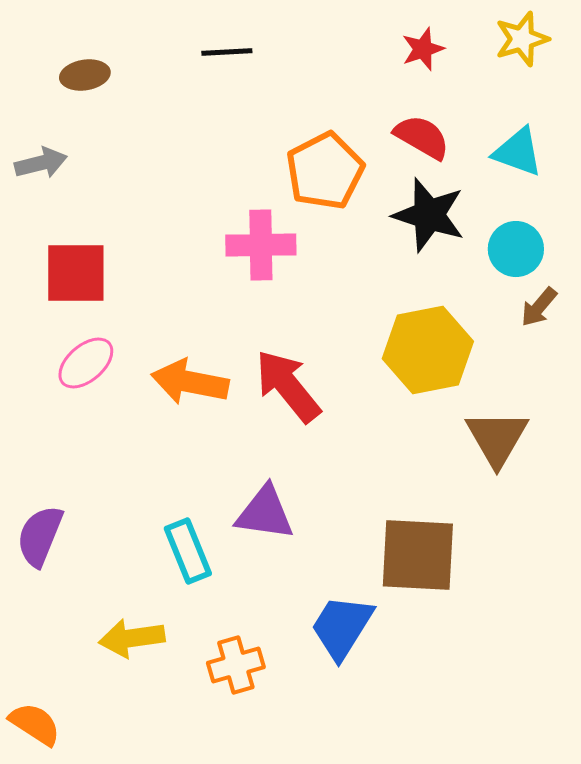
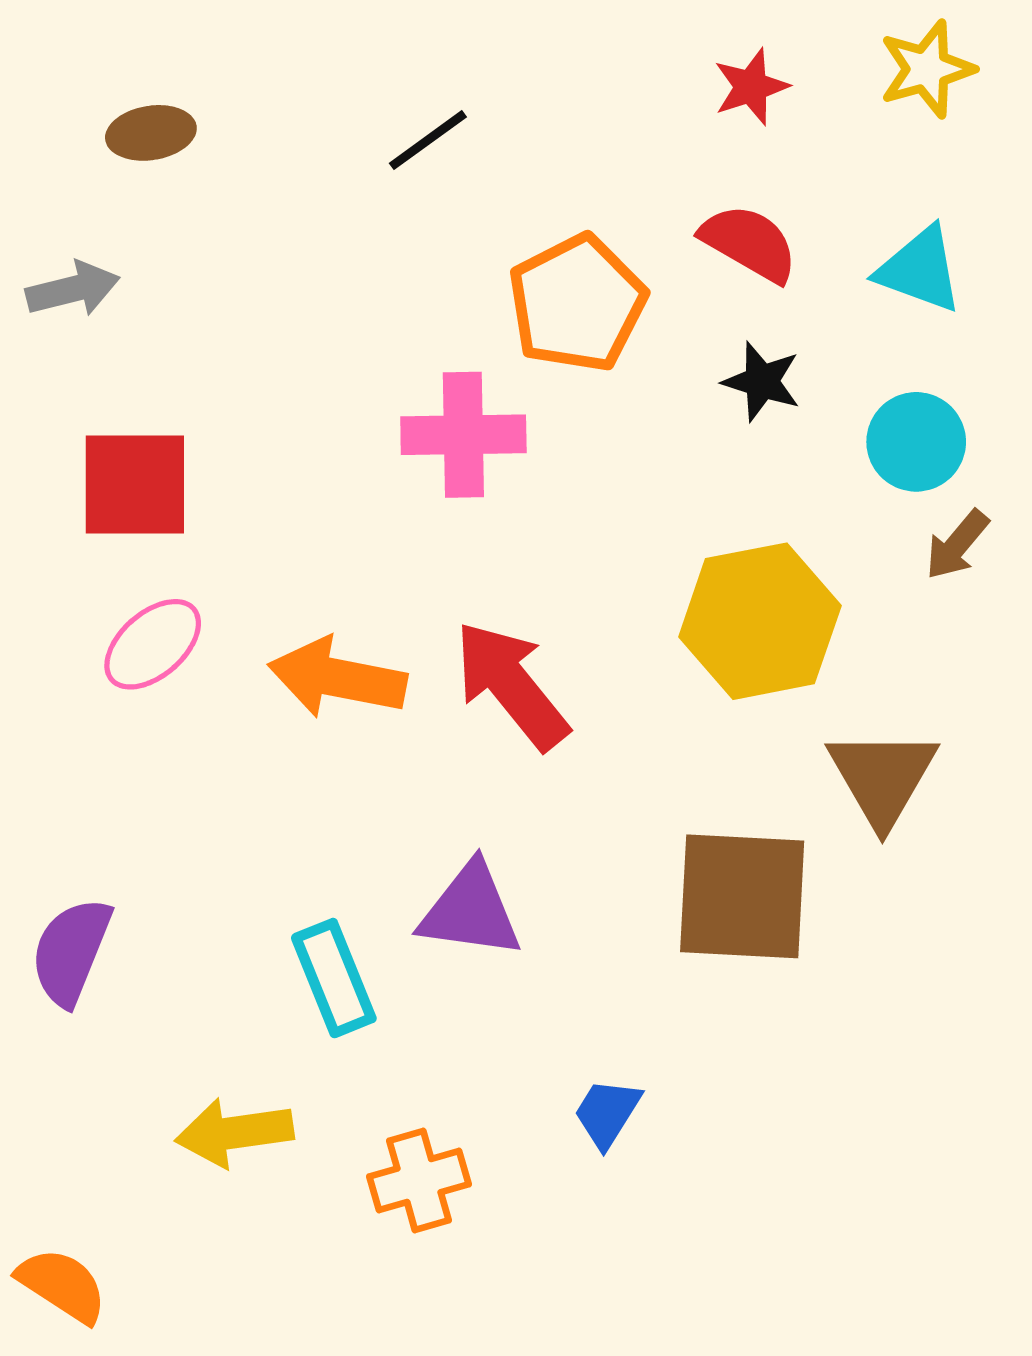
black line: (227, 52) -> (428, 140), moved, turned -33
black star: (429, 215) -> (762, 381), size x0.6
brown square: (418, 555) -> (742, 896), moved
blue trapezoid: (342, 627) -> (607, 1113), size x0.6

